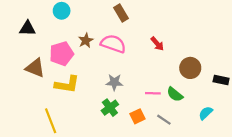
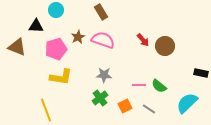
brown rectangle: (121, 13) -> (101, 12), moved
black triangle: (27, 28) -> (36, 26), moved
brown triangle: (35, 68) -> (17, 47), moved
brown circle: (190, 68) -> (165, 46), moved
cyan semicircle: (206, 113) -> (187, 103), size x1.6

